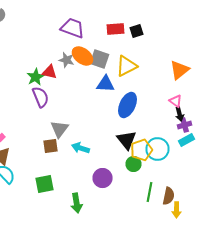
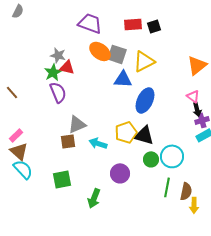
gray star: (66, 60) -> (58, 55), moved
gray triangle: (60, 129) -> (77, 124), turned 30
black triangle: (126, 140) -> (144, 135), turned -35
cyan circle: (158, 149) -> (172, 156), moved
yellow pentagon: (142, 150) -> (126, 132), moved
green arrow: (76, 203) -> (94, 198), turned 30

